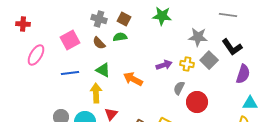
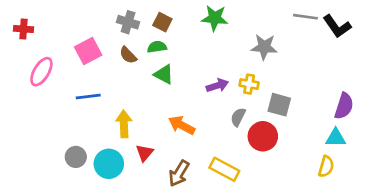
black L-shape: (232, 47) -> (337, 26), moved
gray square: (209, 60) -> (279, 105), moved, turned -30
green triangle: (103, 70) -> (164, 74), moved
purple semicircle: (243, 74) -> (344, 106), moved
orange arrow: (133, 79) -> (182, 125), moved

